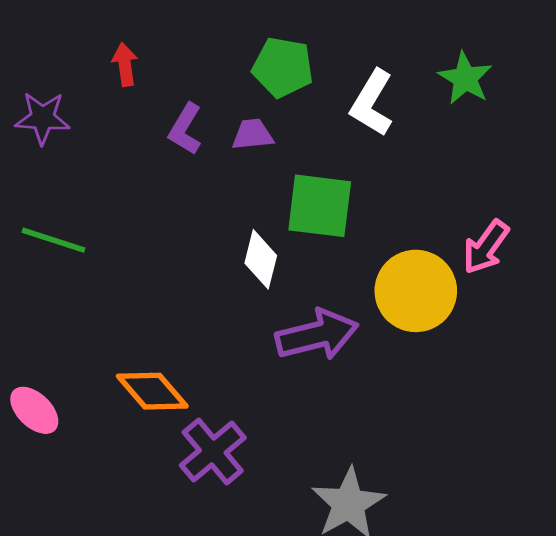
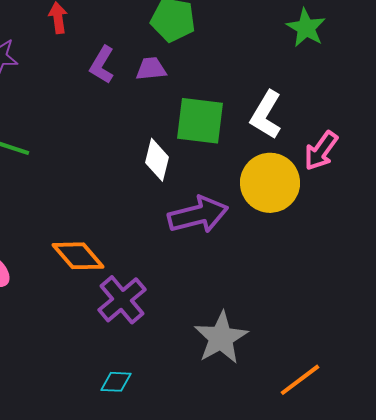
white L-shape: (372, 103) -> (266, 115), moved

